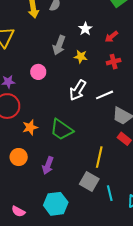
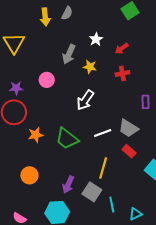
white line: (105, 95) -> (103, 133), moved
orange circle: (19, 157) -> (29, 175), moved
purple arrow: (48, 165) -> (68, 185), moved

